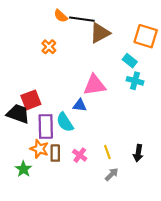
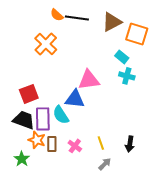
brown triangle: (100, 33) -> (112, 22), moved
orange cross: (49, 47) -> (46, 44), size x1.6
blue triangle: (80, 105) -> (75, 99), size x1.5
black trapezoid: (18, 114) -> (24, 120), moved

